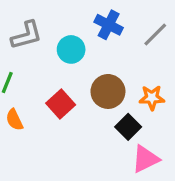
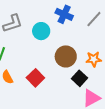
red square: (61, 104) -> (35, 78), moved

